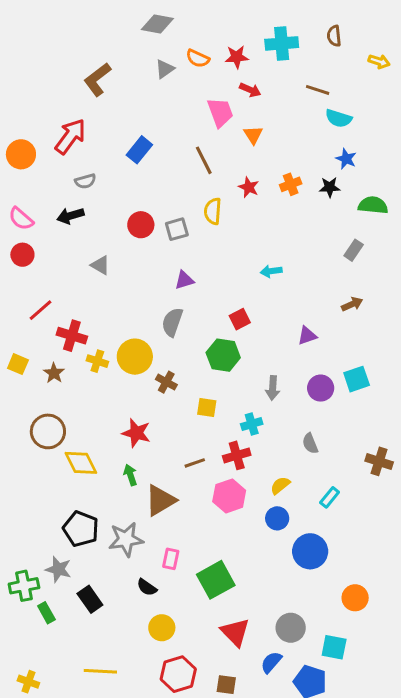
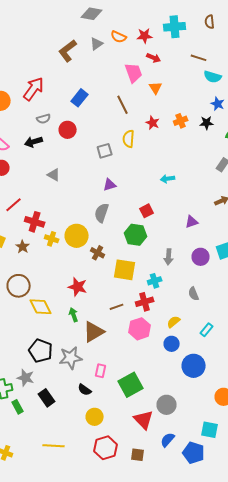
brown L-shape: (97, 79) -> (68, 51), moved
red circle: (141, 225) -> (68, 130), moved
yellow square: (207, 408) -> (125, 270), size x1.6
gray circle: (291, 628) -> (167, 405), moved

